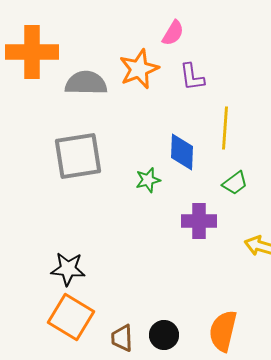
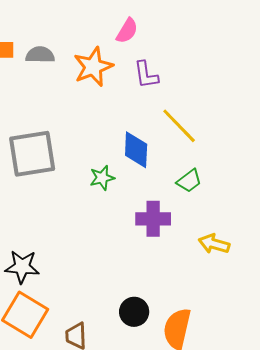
gray semicircle: (86, 83) -> (40, 55), moved, size x0.7
yellow line: (225, 128) -> (179, 126), turned -48
black circle: (164, 335) -> (134, 312), moved

